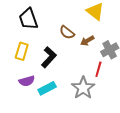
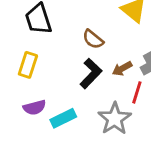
brown arrow: (87, 41) -> (122, 69), moved
black L-shape: (49, 57) -> (91, 73), moved

